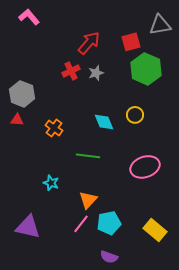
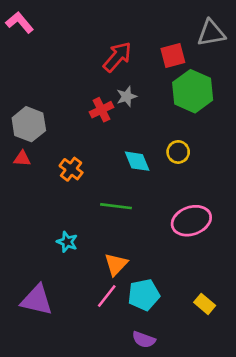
pink L-shape: (29, 17) -> (20, 22), moved
red cross: (71, 71) -> (101, 110), moved
yellow rectangle: (155, 230) -> (205, 304), size x0.7

